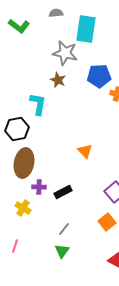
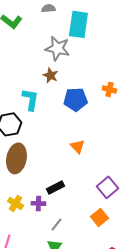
blue pentagon: (99, 76) -> (75, 99), moved
purple cross: (39, 187) -> (38, 203), moved

